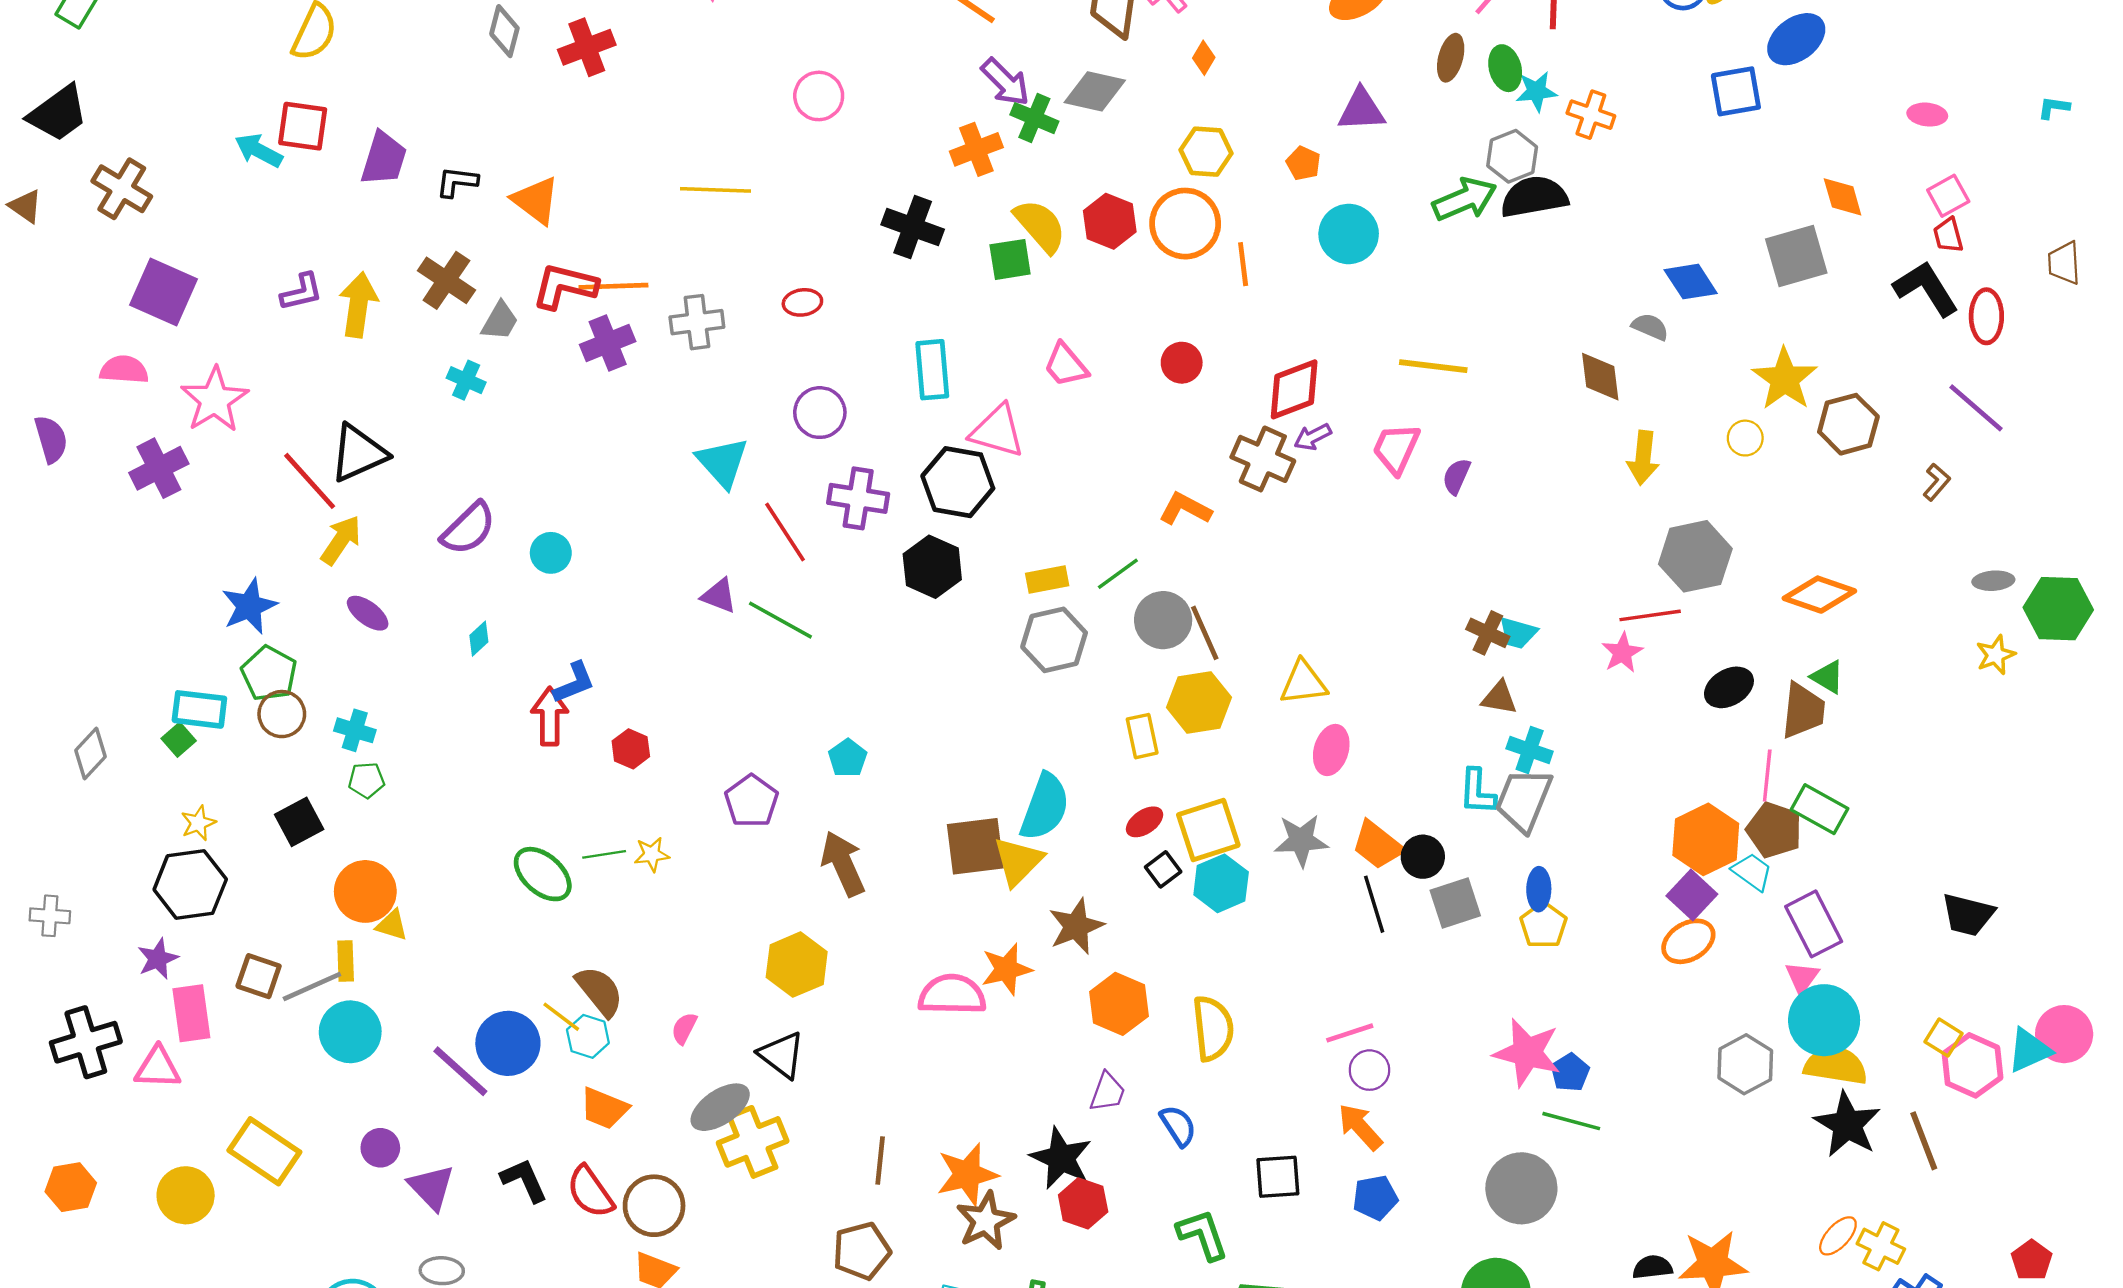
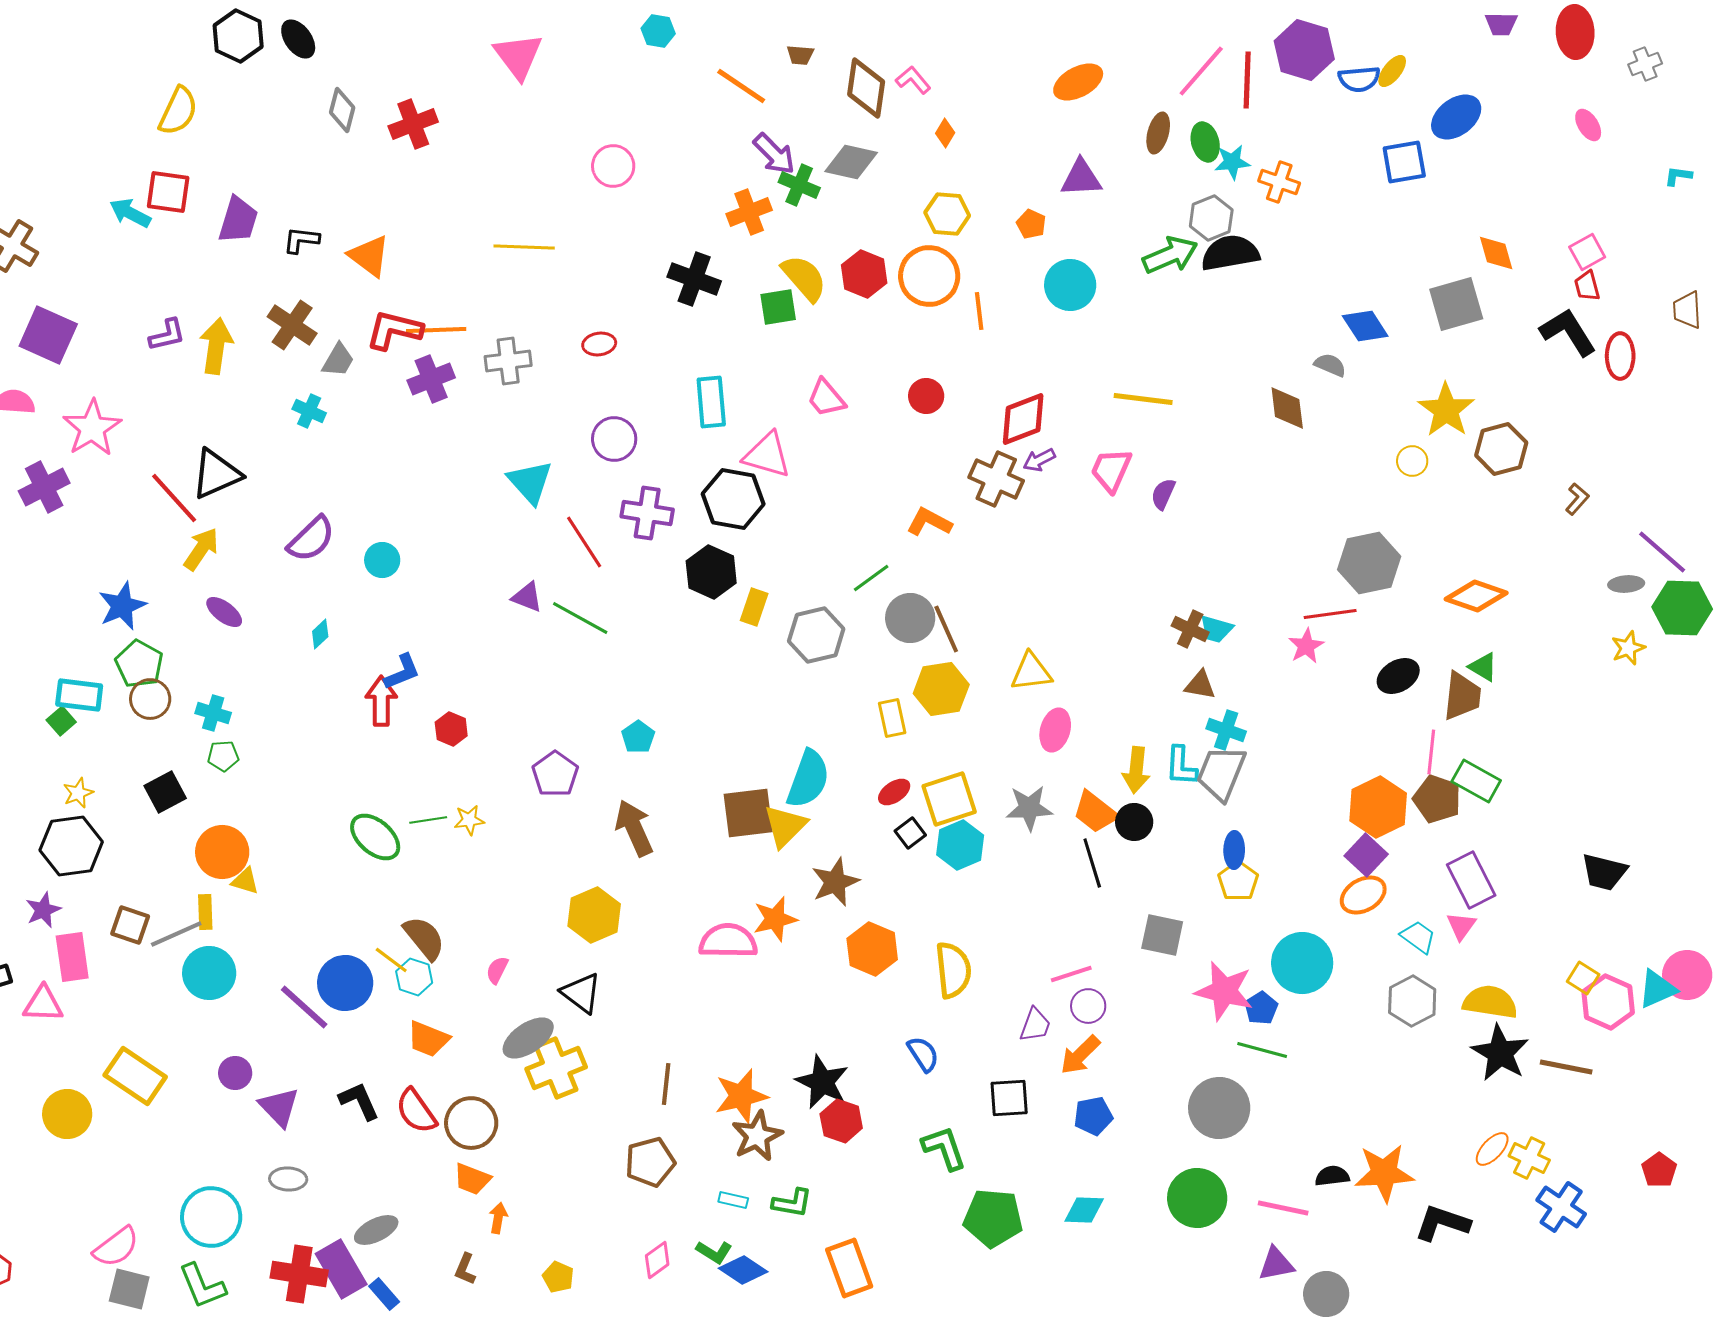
pink ellipse: (1927, 115) -> (1588, 125), moved, turned 52
purple line: (1976, 408) -> (1662, 552), moved
yellow arrow: (1643, 458) -> (1136, 770), moved
yellow rectangle: (1047, 580) -> (754, 607), moved, turned -60
cyan trapezoid: (1752, 872) -> (1418, 937), moved
gray square: (1455, 903) -> (1162, 935), moved, turned 30
cyan circle: (1824, 1020) -> (1302, 963), moved
purple trapezoid: (1107, 1092) -> (1035, 1025), moved
orange arrow: (1360, 1127) -> (1080, 1055), turned -93
brown line: (1924, 1141) -> (1566, 1067), turned -58

